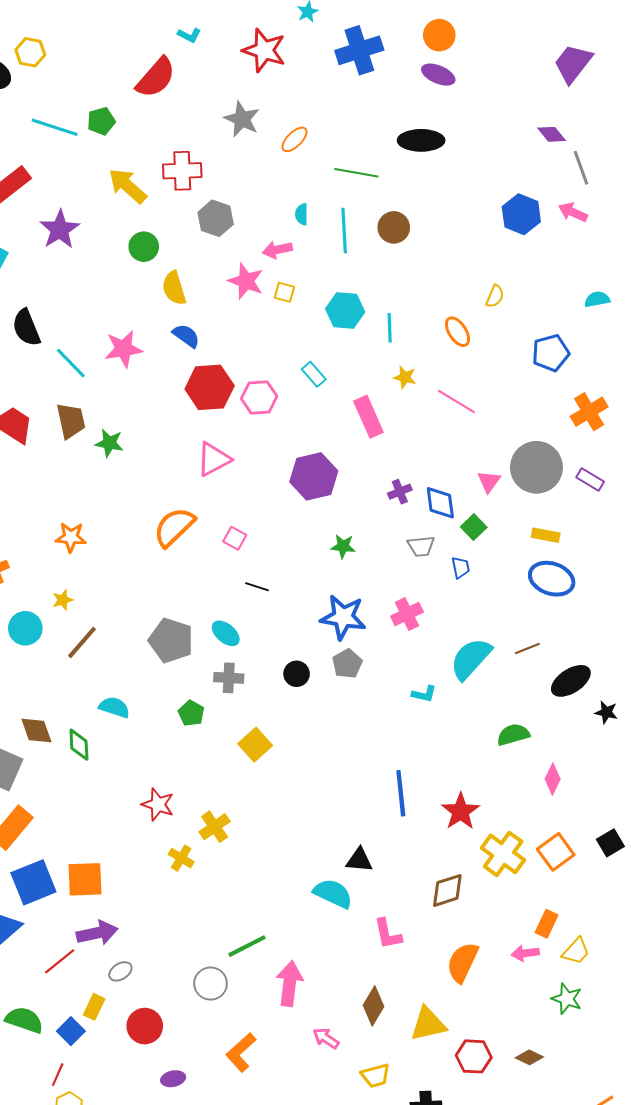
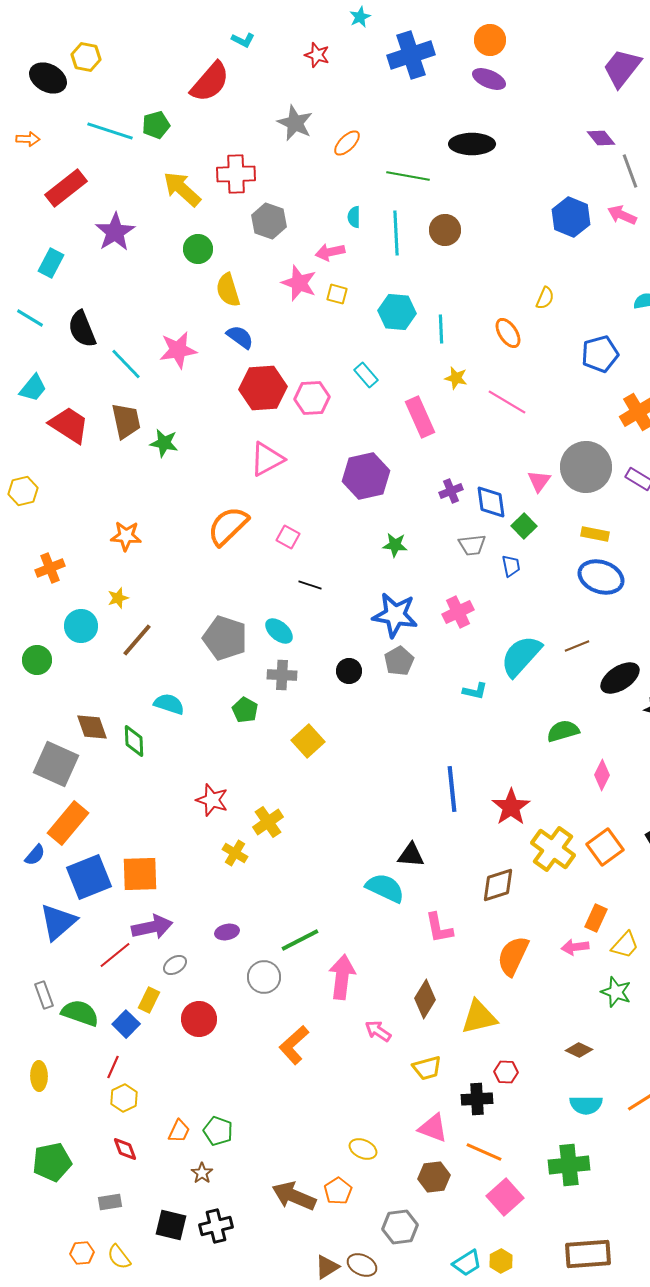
red star: (264, 50) -> (317, 55), size x0.6
red hexagon: (474, 1056) -> (506, 1072), moved, size x0.7
purple ellipse: (173, 1079) -> (227, 932), moved

